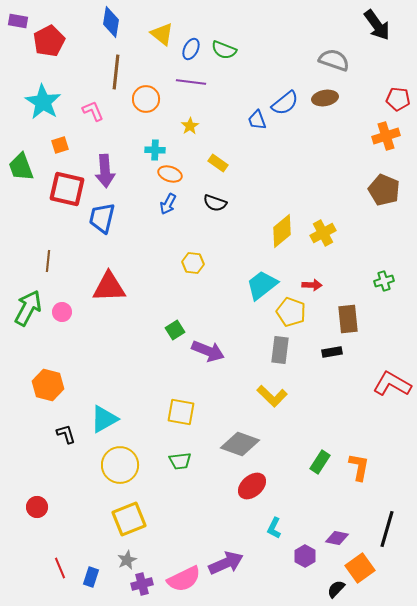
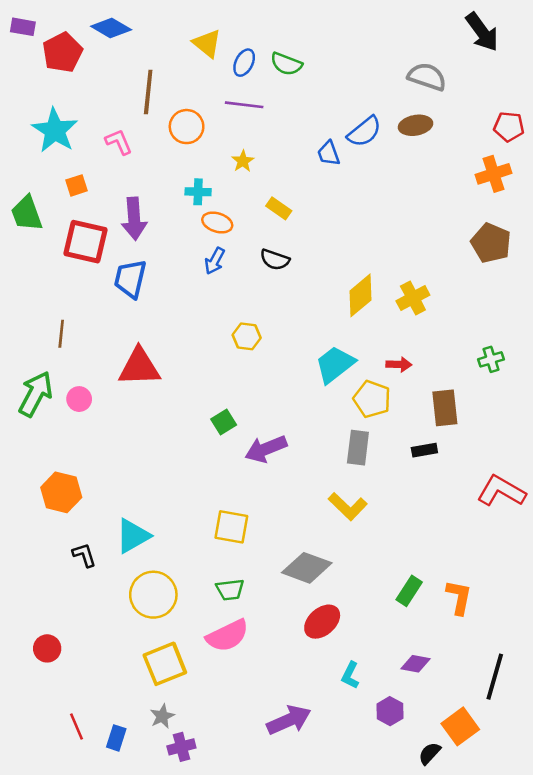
blue diamond: (111, 22) -> (111, 28), moved, turned -68
purple arrow: (208, 351) -> (266, 449), turned 136
purple diamond: (337, 538) -> (416, 664), moved
pink semicircle: (184, 579) -> (227, 636), moved

